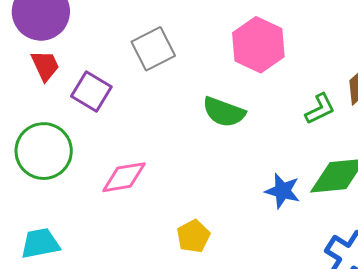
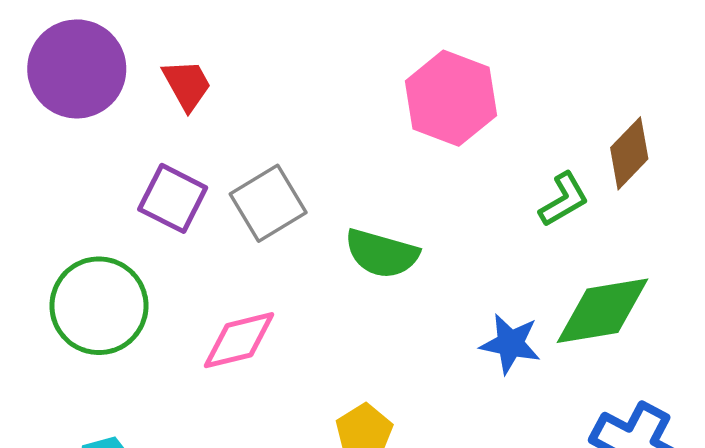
gray square: (153, 49) -> (268, 203), moved
red trapezoid: (45, 66) -> (187, 85), moved
green semicircle: (224, 112) -> (382, 253), moved

